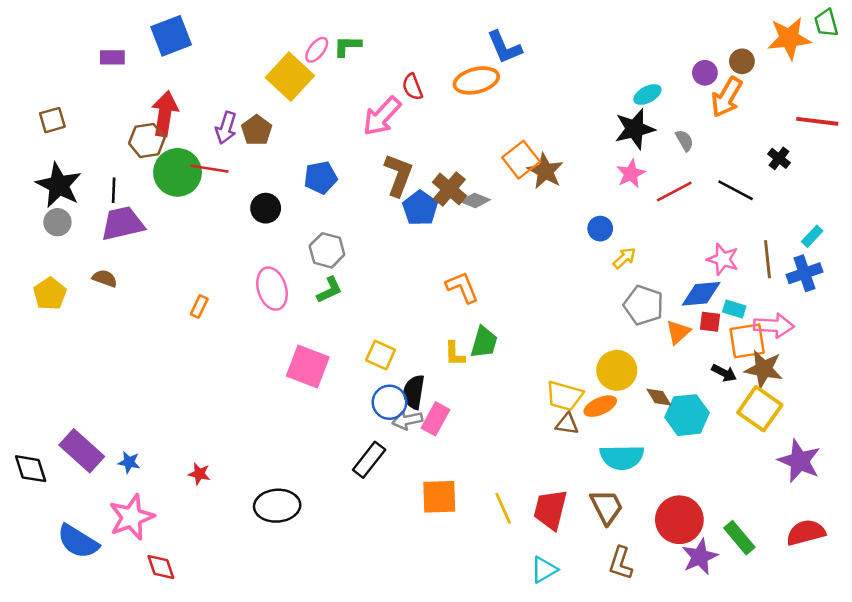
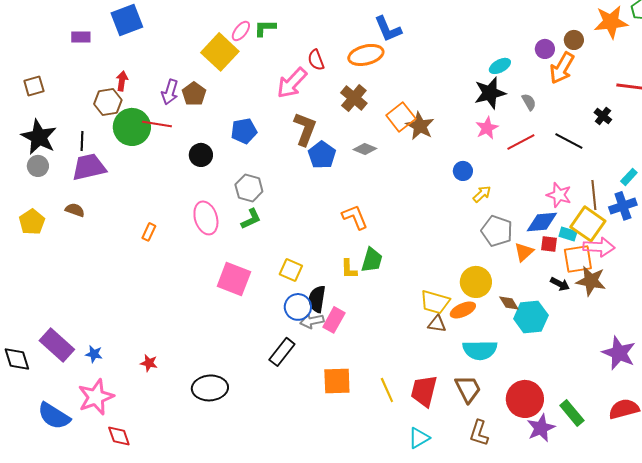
red arrow: (165, 114) -> (122, 81), size x0.6
brown cross: (450, 189) -> (354, 98), moved
yellow square: (760, 409) -> (588, 224), moved

